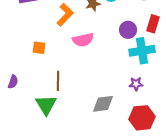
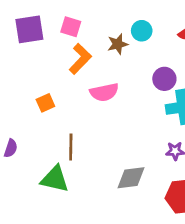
orange square: (39, 48) -> (45, 103), turned -32
green triangle: (46, 105) -> (55, 179), turned -45

